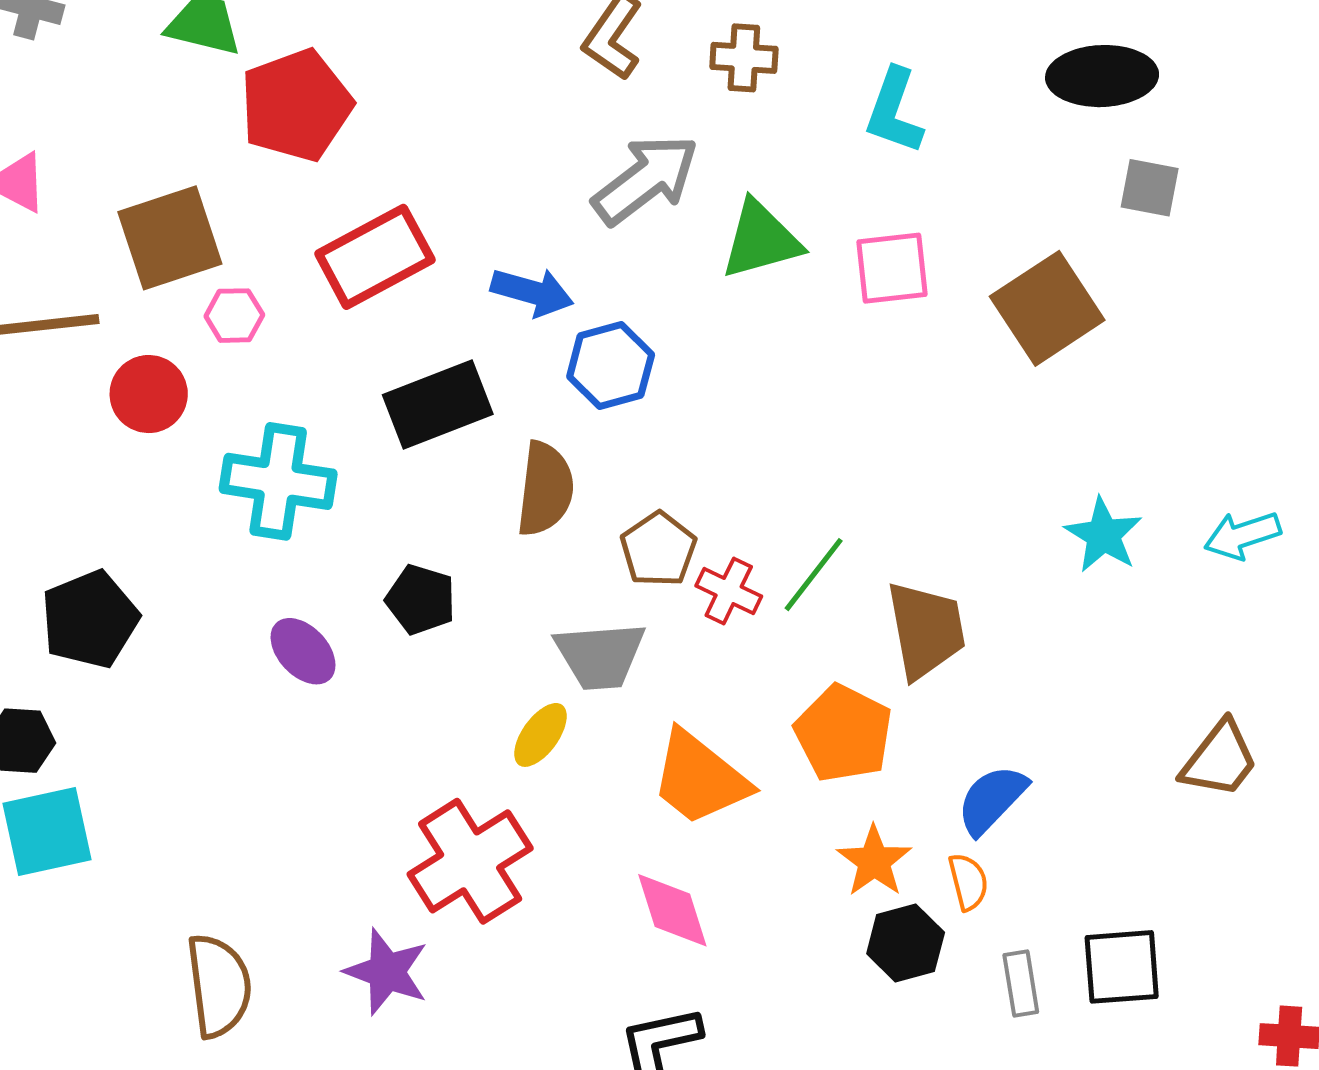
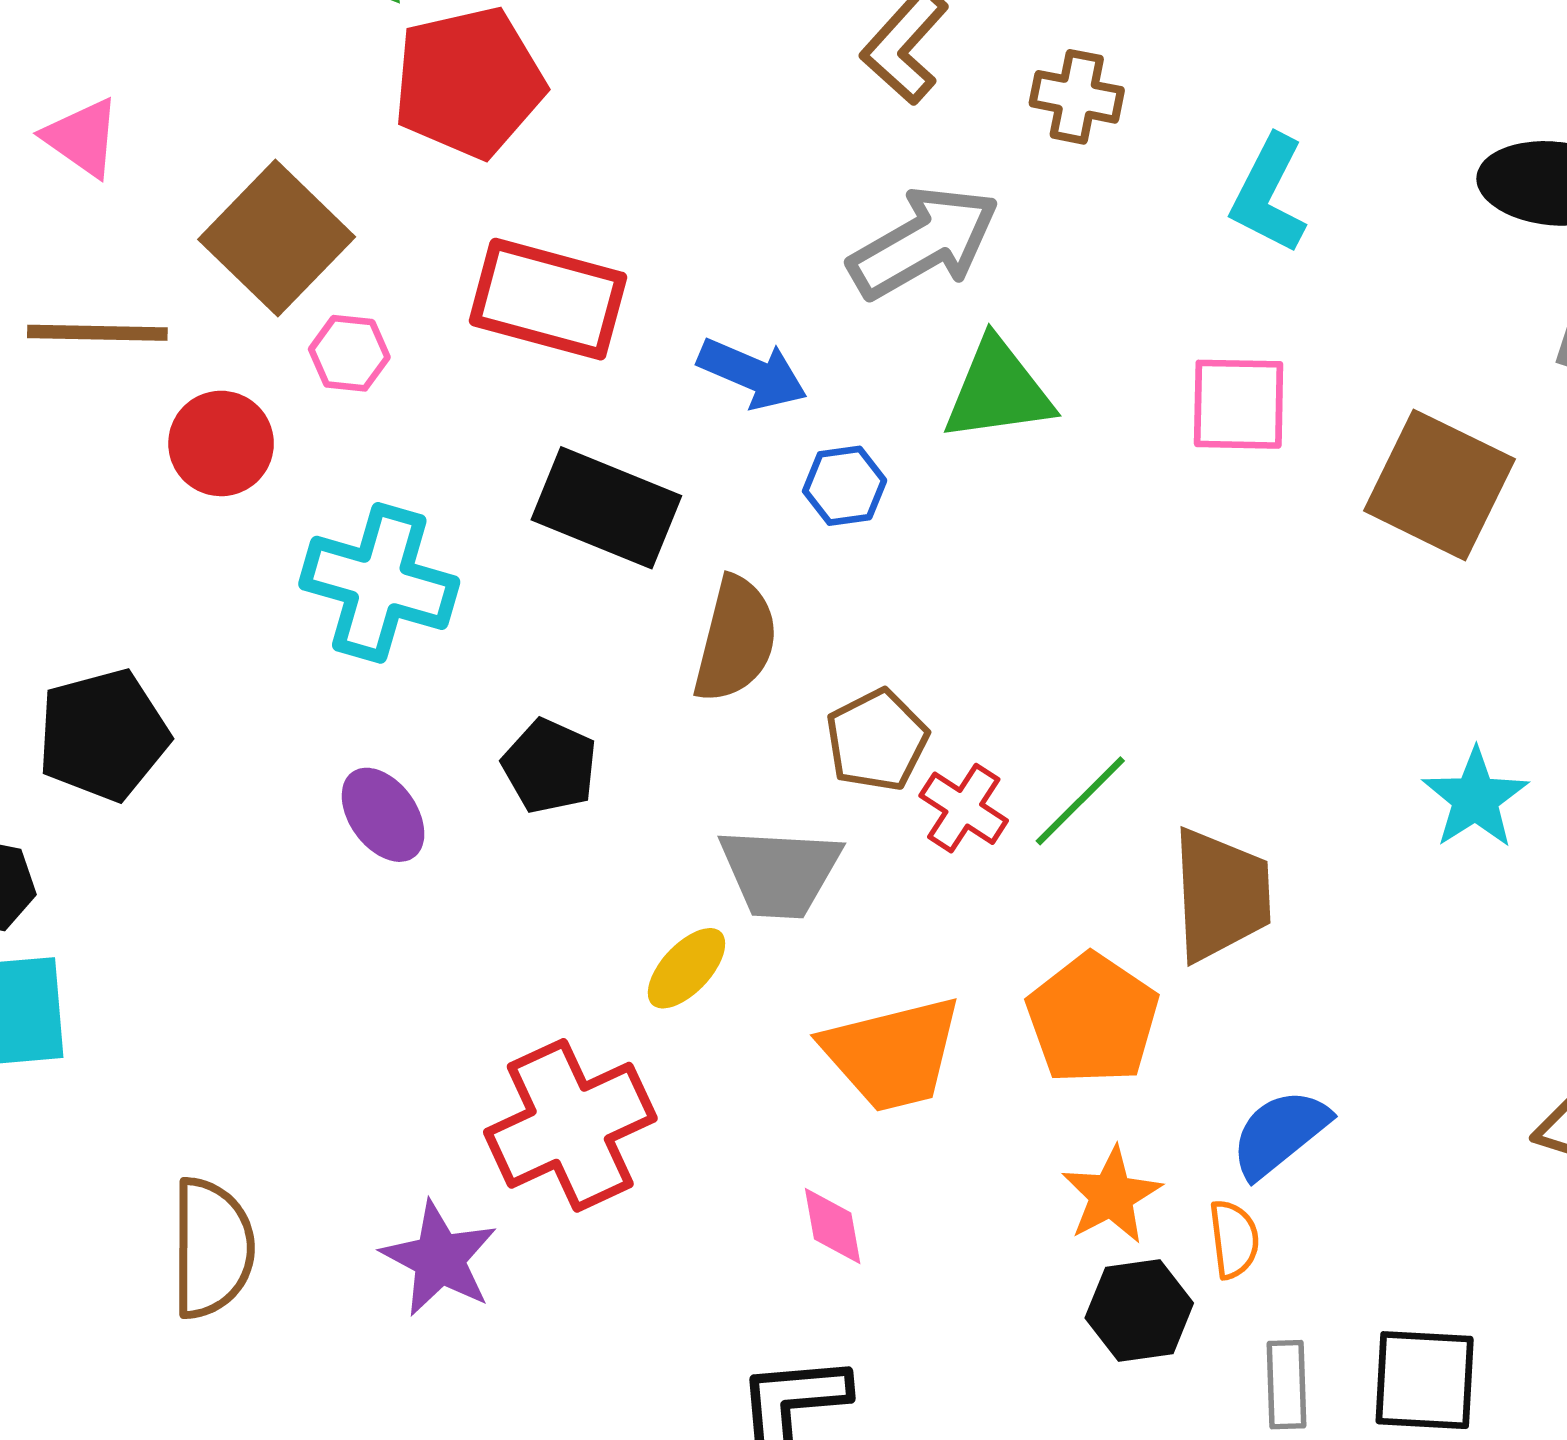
brown square: (170, 238) -> (277, 238), turned -35
green triangle: (761, 240) -> (998, 391), moved
red rectangle: (375, 257) -> (548, 299), turned 36
brown square: (1047, 308) -> (1439, 485), turned -38
blue hexagon: (611, 366) -> (845, 486), size x0.7
black rectangle: (438, 404) -> (606, 508), turned 36
orange trapezoid: (700, 778) -> (892, 1054), turned -60
pink diamond: (672, 910) -> (833, 1226), size x0.7

